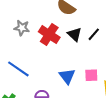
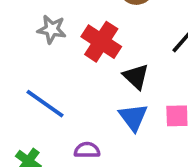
black triangle: (75, 34) -> (136, 77), moved

